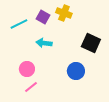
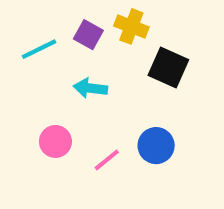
black square: (91, 43) -> (168, 68), moved
pink line: (31, 87) -> (107, 160), moved

